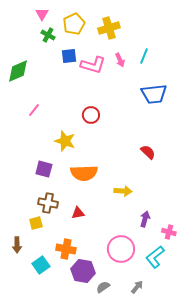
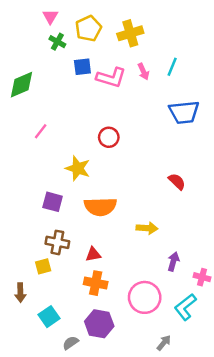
orange cross: (66, 249) -> (96, 283), moved
gray semicircle: (103, 287) -> (71, 343), moved

